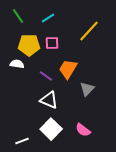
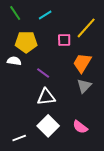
pink square: (52, 43) -> (64, 40), moved
orange trapezoid: (68, 69) -> (82, 63), moved
white triangle: (49, 100) -> (46, 97), turned -30

